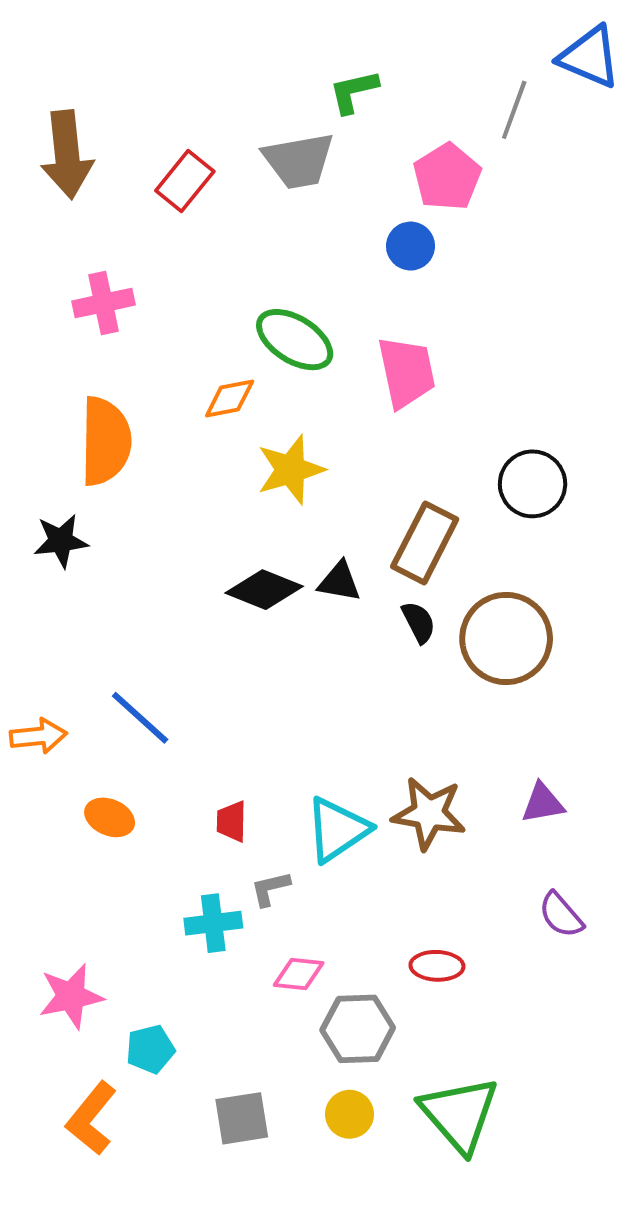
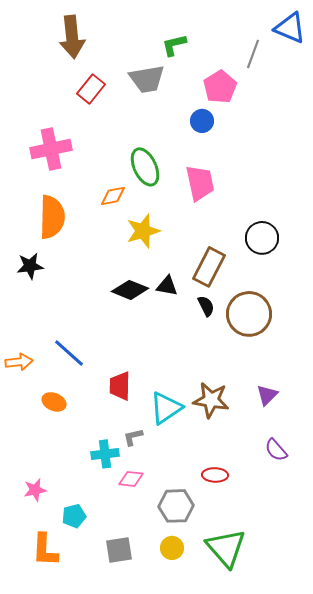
brown arrow: (67, 155) -> (72, 37), moved
pink cross: (103, 303) -> (51, 149), size x1.4
green ellipse: (295, 340) -> (145, 167), turned 33
purple triangle: (543, 803) -> (267, 395), turned -35
red trapezoid: (232, 821) -> (120, 386), moved, size x1.4
pink diamond: (299, 974) -> (131, 479), moved
pink star: (71, 996) -> (35, 490), size x0.7
orange L-shape: (91, 1118) -> (45, 550), turned -36

